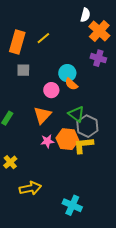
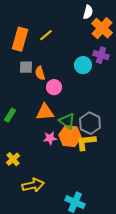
cyan circle: (67, 73) -> (83, 65), moved
orange semicircle: (71, 84) -> (40, 73), moved, turned 32
green triangle: (76, 114) -> (67, 121), moved
orange triangle: (42, 115) -> (45, 112), turned 42

